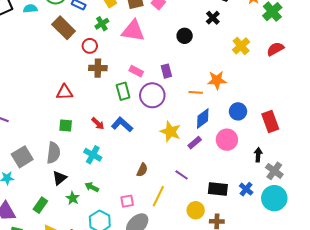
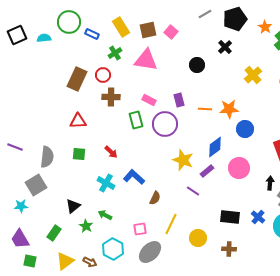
brown rectangle: (64, 28) -> (77, 79), moved, turned 70
orange line: (196, 92) -> (205, 109), moved
blue circle: (238, 111) -> (245, 129), moved
blue L-shape: (122, 125) -> (134, 177), moved
gray semicircle: (53, 153) -> (47, 157), moved
purple line: (182, 175) -> (193, 191), moved
yellow circle: (196, 210) -> (198, 238), moved

